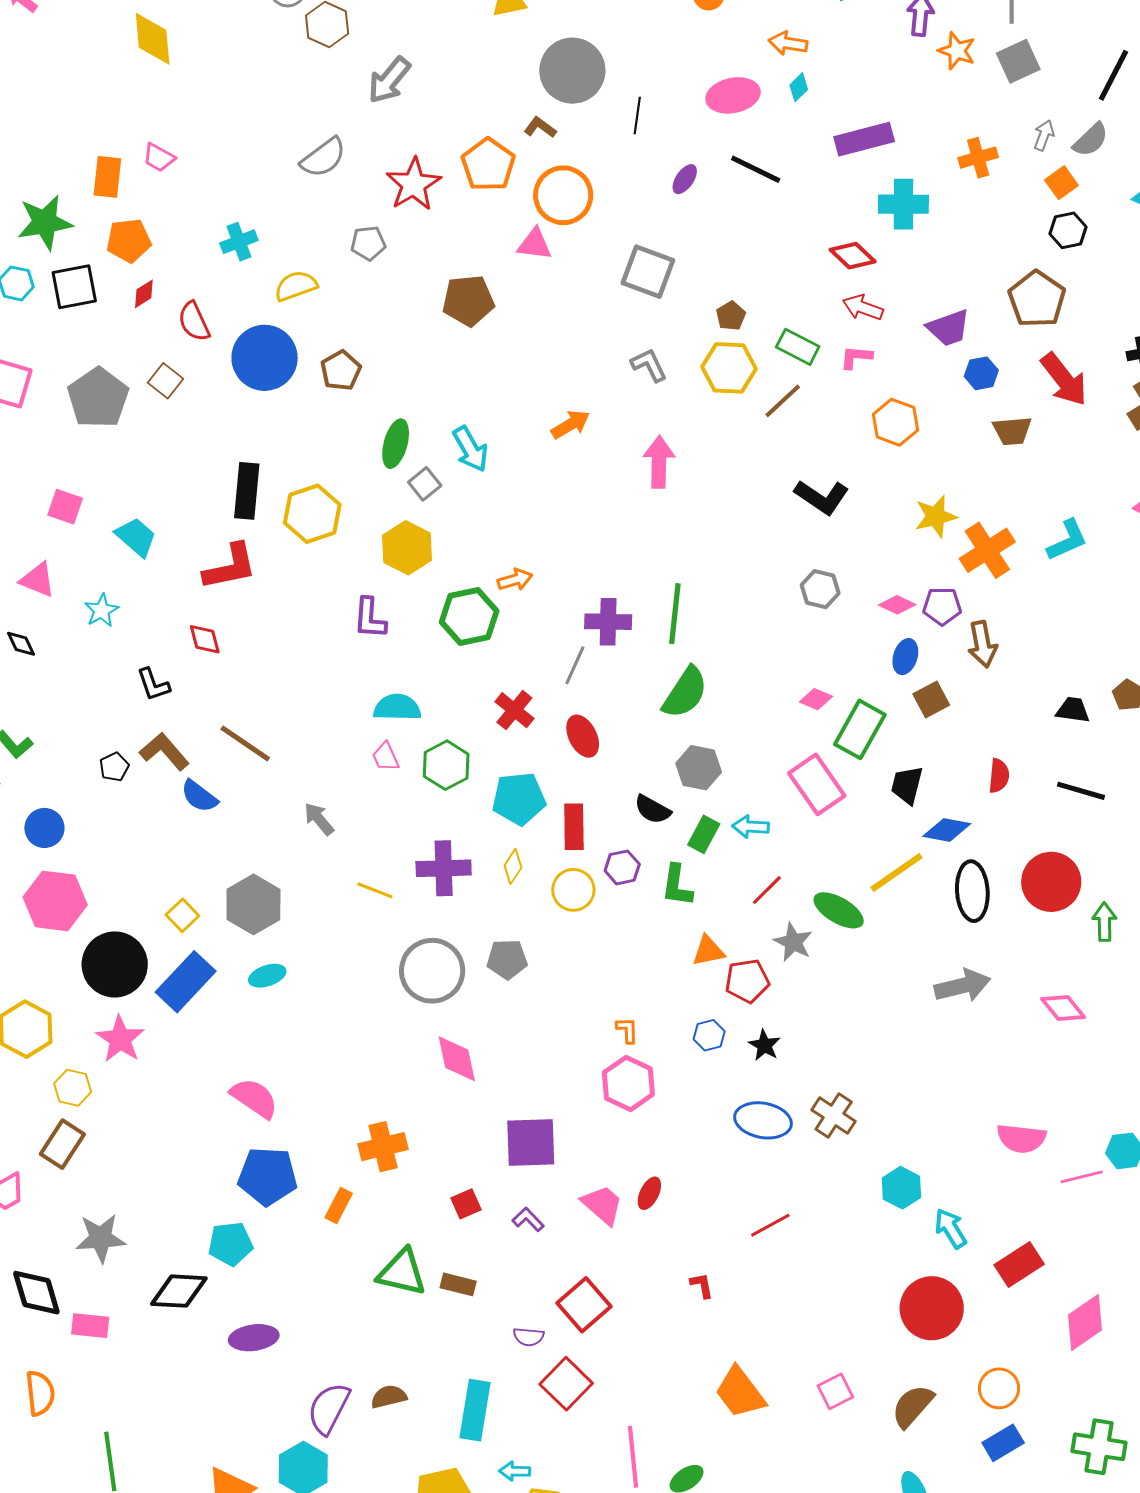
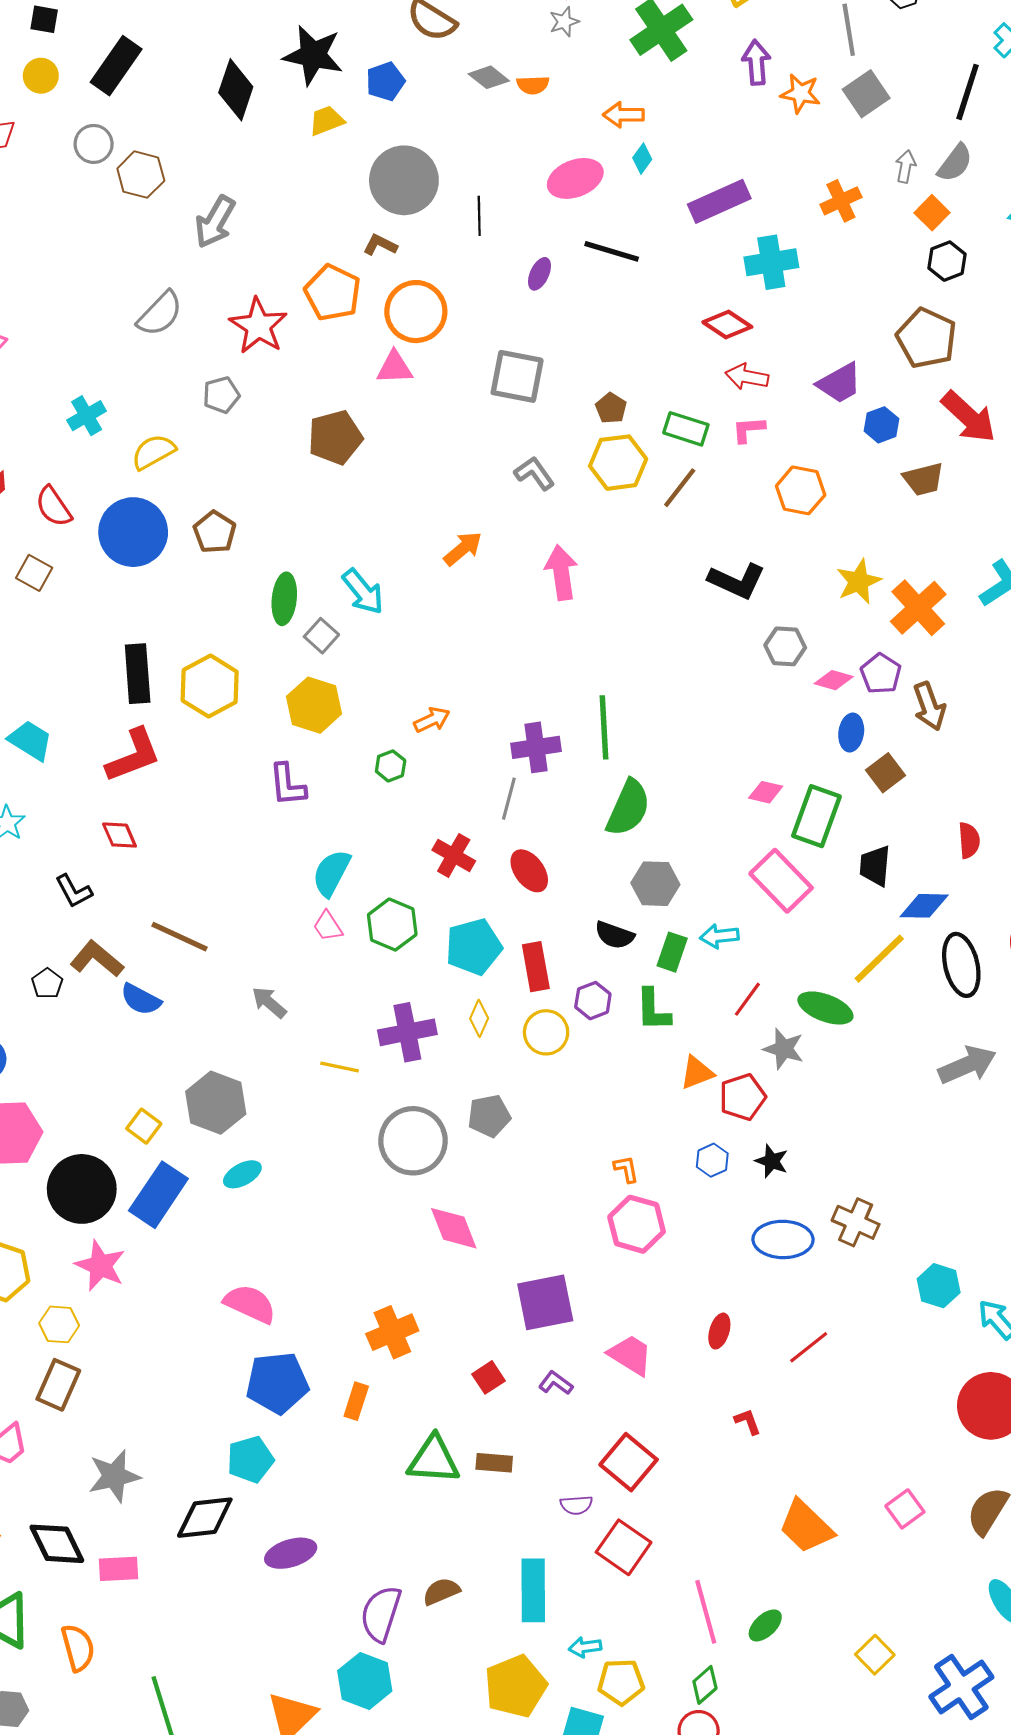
gray hexagon: (820, 589) -> (785, 646), moved
purple pentagon: (942, 606) -> (881, 674), turned -30
green hexagon: (469, 617) -> (391, 766), size x0.5
cyan semicircle: (397, 707) -> (331, 873), turned -54
red ellipse: (649, 1193) -> (719, 1331), moved

